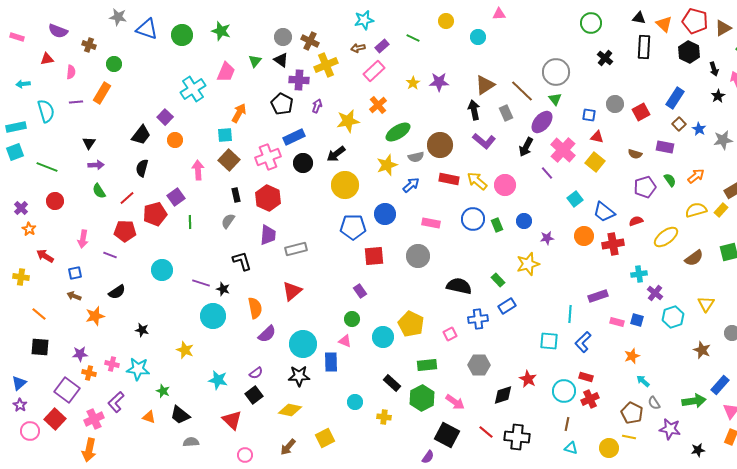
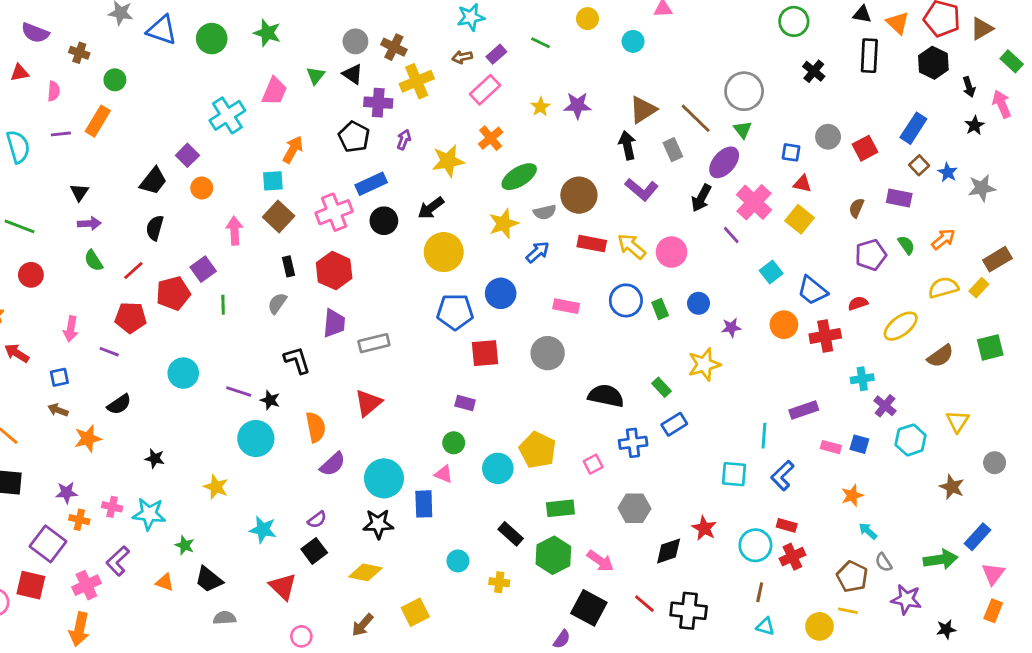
brown semicircle: (635, 154) -> (856, 208), turned 96
purple rectangle: (360, 291) -> (465, 403), turned -40
red square: (55, 419) -> (31, 585), turned -30

